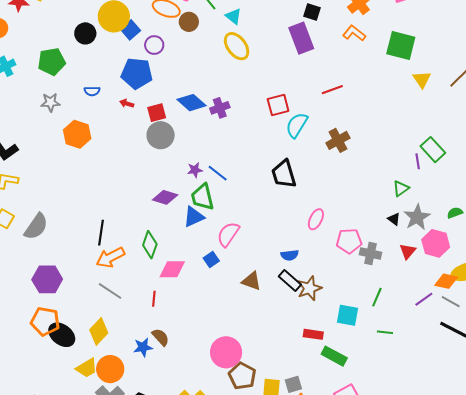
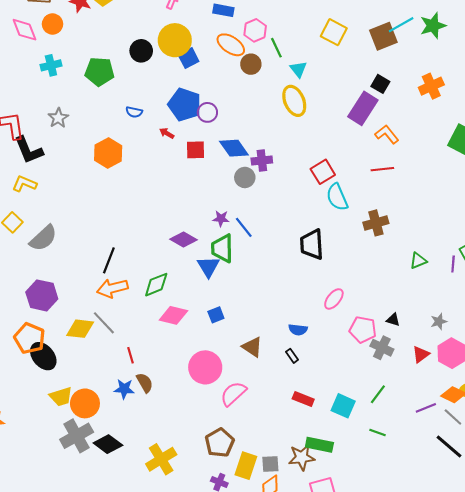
orange L-shape: (354, 33) -> (387, 134), moved
purple rectangle: (301, 38) -> (363, 108), turned 40
purple circle: (154, 45) -> (207, 112), moved
gray star: (50, 102) -> (58, 118), moved, turned 30
red square: (278, 105) -> (323, 172), turned -30
cyan semicircle: (297, 125) -> (337, 197), turned -68
gray circle: (161, 135) -> (245, 177), moved, size x0.7
green triangle: (401, 188) -> (418, 261), moved
blue triangle: (194, 217) -> (208, 267), turned -50
gray star: (417, 217) -> (439, 322), size x0.6
black triangle: (394, 219) -> (393, 320), moved, turned -32
pink semicircle: (228, 234) -> (233, 394), moved
green diamond: (150, 245) -> (156, 285), turned 36
black rectangle: (290, 281) -> (292, 356), size x0.6
brown star: (309, 288) -> (302, 457), moved
red line: (154, 299) -> (131, 355), moved, turned -35
yellow diamond: (99, 331) -> (80, 329), moved, turned 40
red rectangle: (313, 334) -> (303, 399), moved
pink circle: (226, 352) -> (205, 367), moved
green rectangle: (334, 356) -> (319, 445), turned -30

